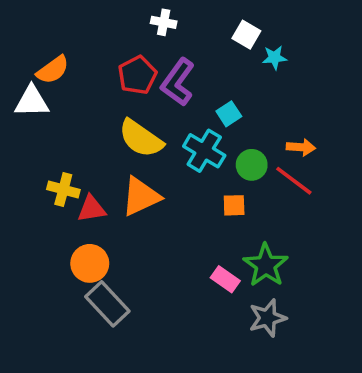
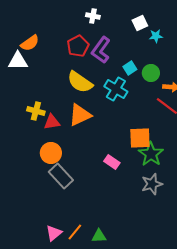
white square: (246, 35) -> (140, 23), turned 35
green circle: (252, 165) -> (151, 73), moved
orange square: (234, 205) -> (140, 138), moved, size x1.6
pink rectangle: (225, 279) -> (112, 162), moved

